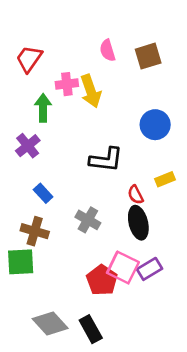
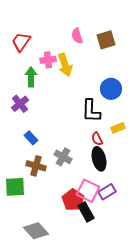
black L-shape: (106, 160) -> (91, 111), moved, turned 85
brown cross: (35, 231) -> (36, 166), moved
black rectangle: (91, 329) -> (86, 212), moved

